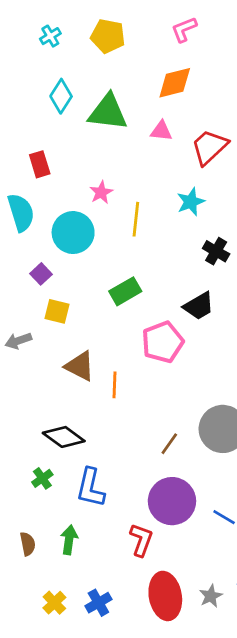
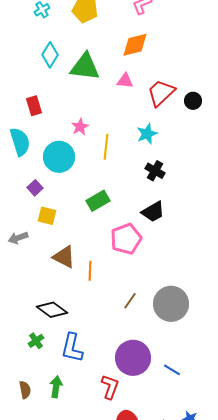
black cross: (216, 251) -> (155, 171), moved
brown line: (169, 444) -> (130, 301), moved

